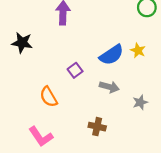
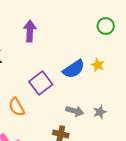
purple square: (75, 70) -> (41, 83), size x1.6
gray arrow: (109, 87) -> (75, 111), moved

